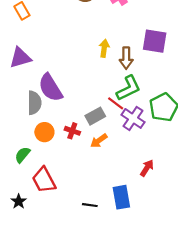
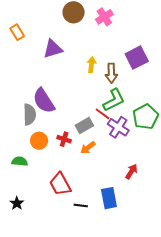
purple square: (155, 41) -> (137, 58), turned -35
purple triangle: (20, 58) -> (53, 49), moved
green semicircle: (22, 155) -> (20, 161), turned 56
red trapezoid: (44, 180) -> (60, 184), moved

